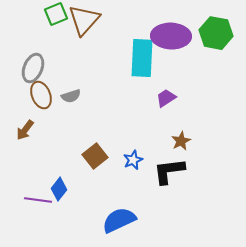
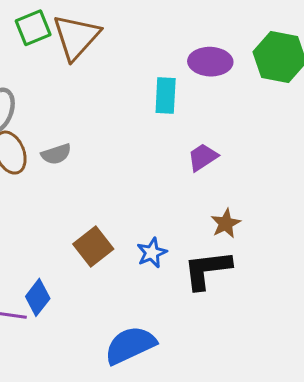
purple ellipse: (171, 36) -> (210, 62), size x0.7
cyan rectangle: (142, 58) -> (166, 96), size x0.6

